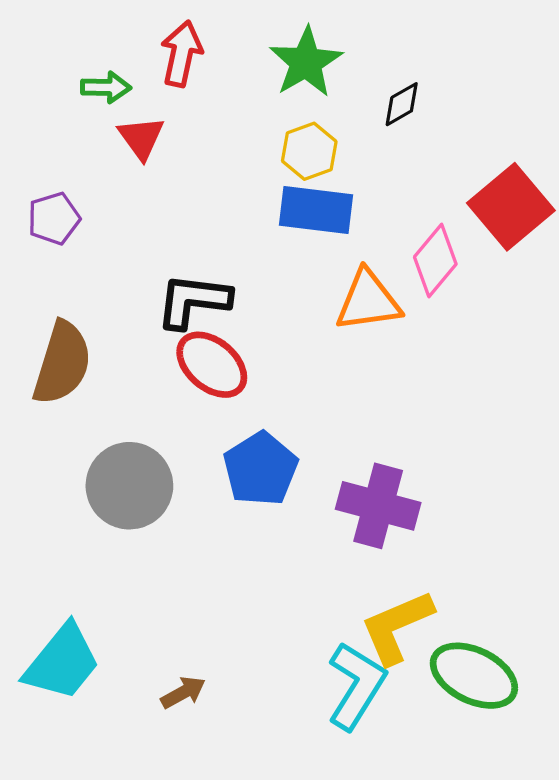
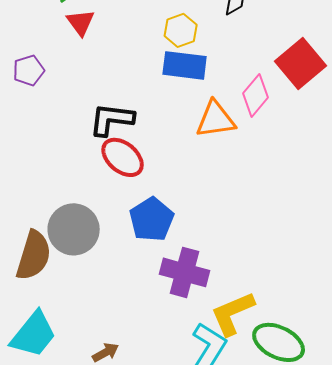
brown semicircle: (62, 363) -> (34, 255), moved
purple cross: (378, 506) -> (185, 272), moved

